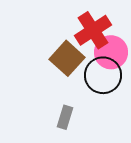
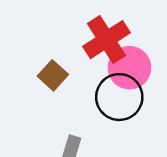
brown square: (67, 58) -> (53, 75), moved, size x0.7

